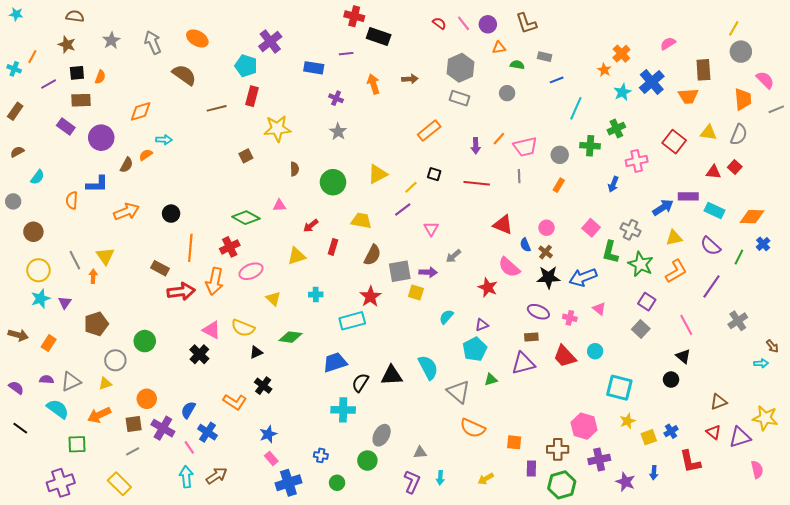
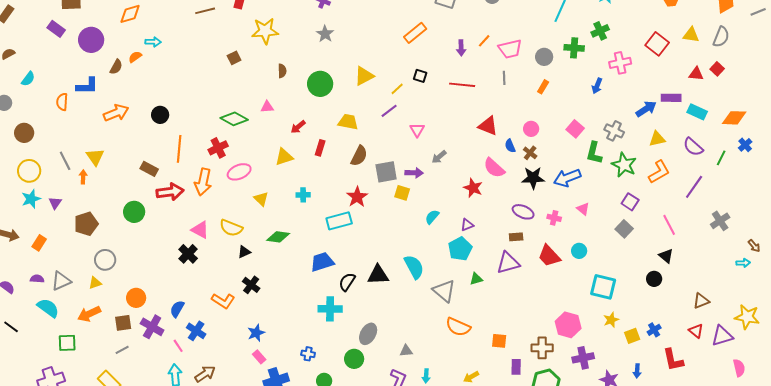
green circle: (145, 341) -> (134, 212), moved

